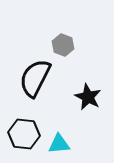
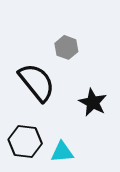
black semicircle: (35, 78) -> (37, 82), turned 114

